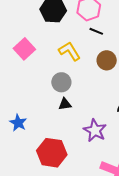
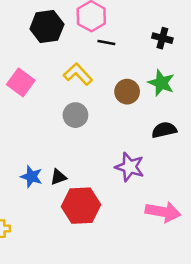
brown circle: (107, 60) -> (127, 92), moved
black triangle: (65, 104) -> (58, 177), moved

